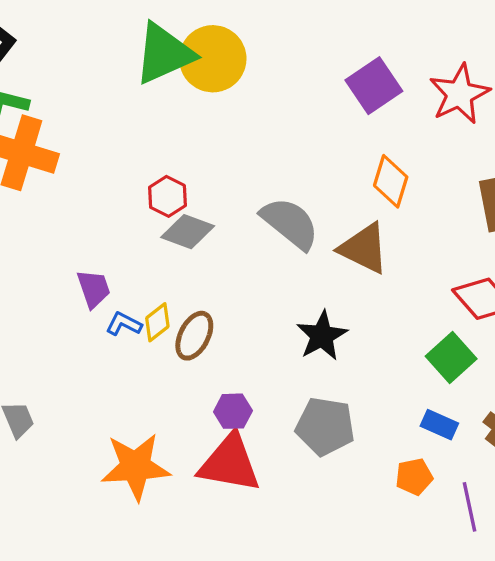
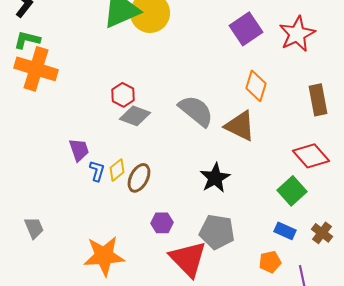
blue L-shape: (124, 324) -> (97, 171), turned 80
red triangle: (230, 463) -> (188, 259), moved, turned 36

